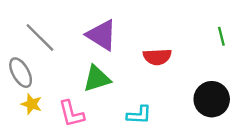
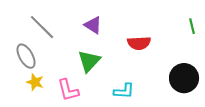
purple triangle: (102, 35) -> (93, 25), size x0.7
green triangle: (97, 79) -> (89, 61), turned -30

